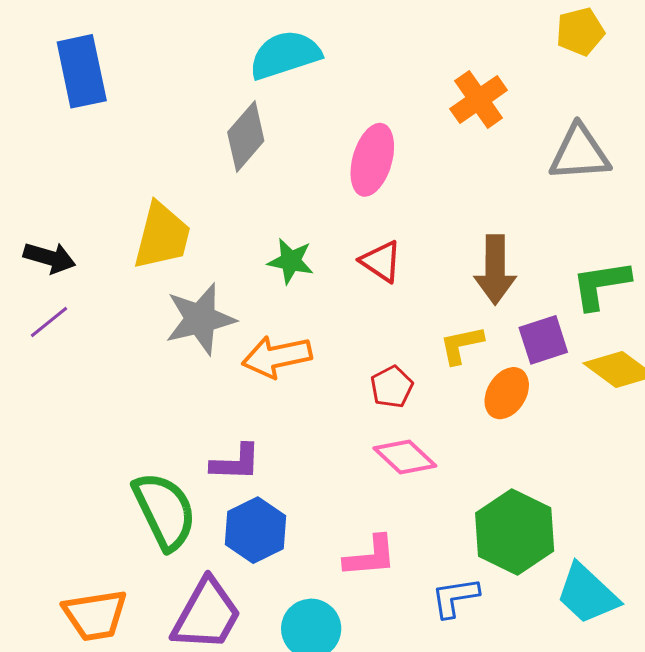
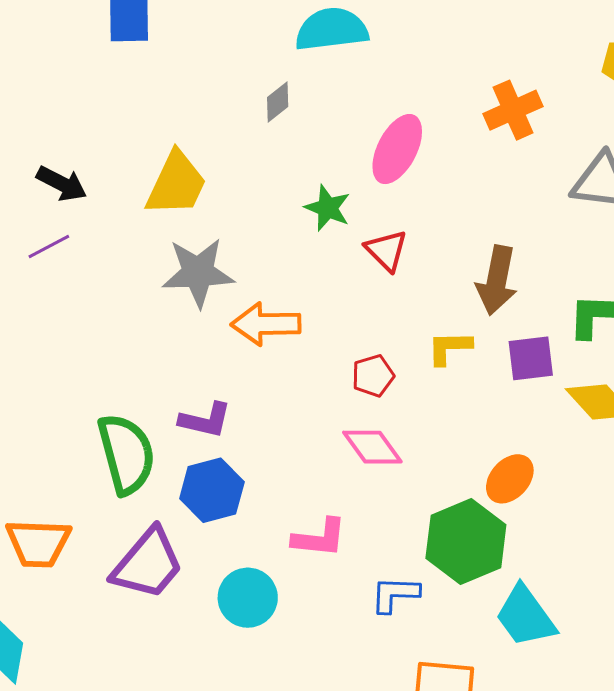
gray diamond: (246, 136) -> (278, 102), size x0.6
green star: (291, 261) -> (328, 208), moved
orange ellipse: (507, 393) -> (510, 479), moved

